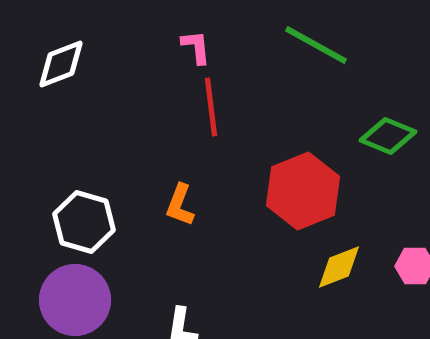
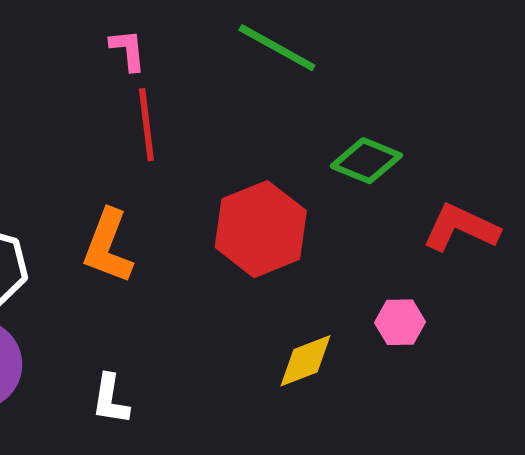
orange L-shape: (180, 205) -> (108, 246), size x1.4
yellow diamond: (339, 267) -> (306, 361), moved

